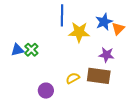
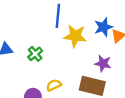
green cross: (31, 50) -> (35, 54), moved
yellow semicircle: (73, 78) -> (54, 85), moved

